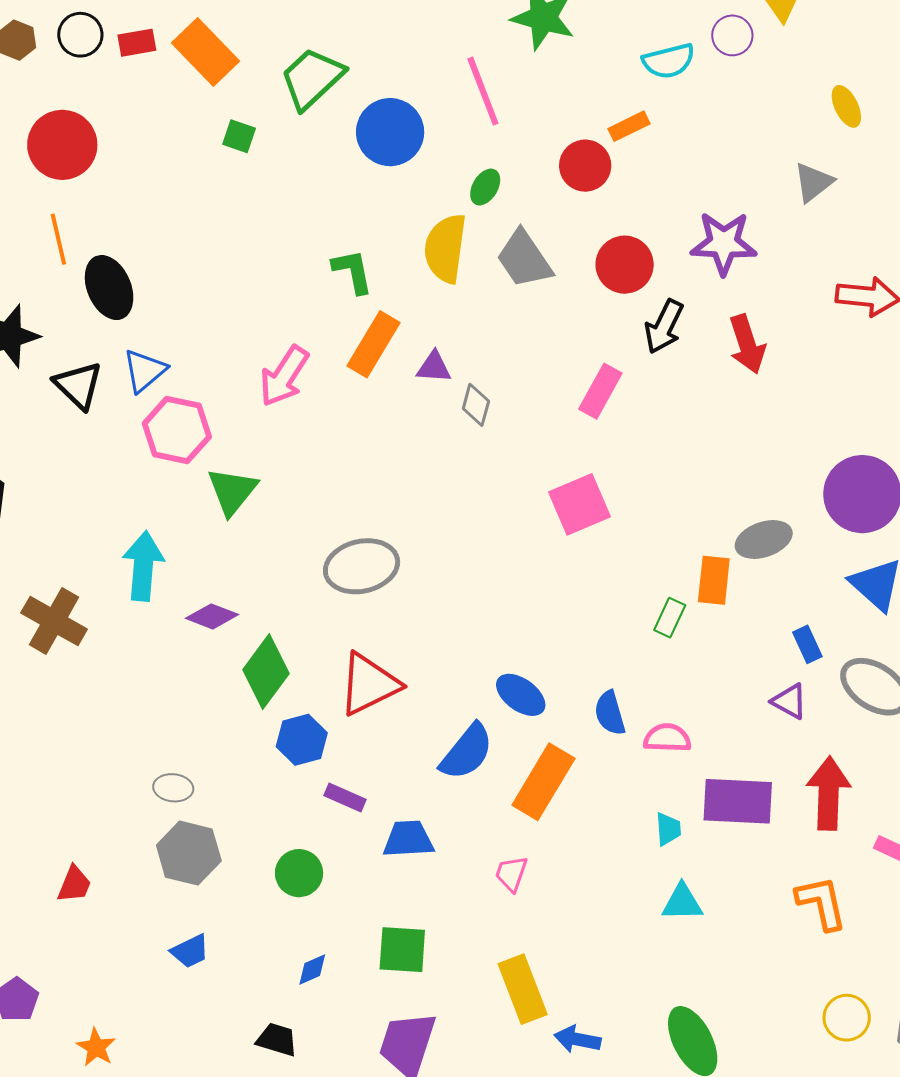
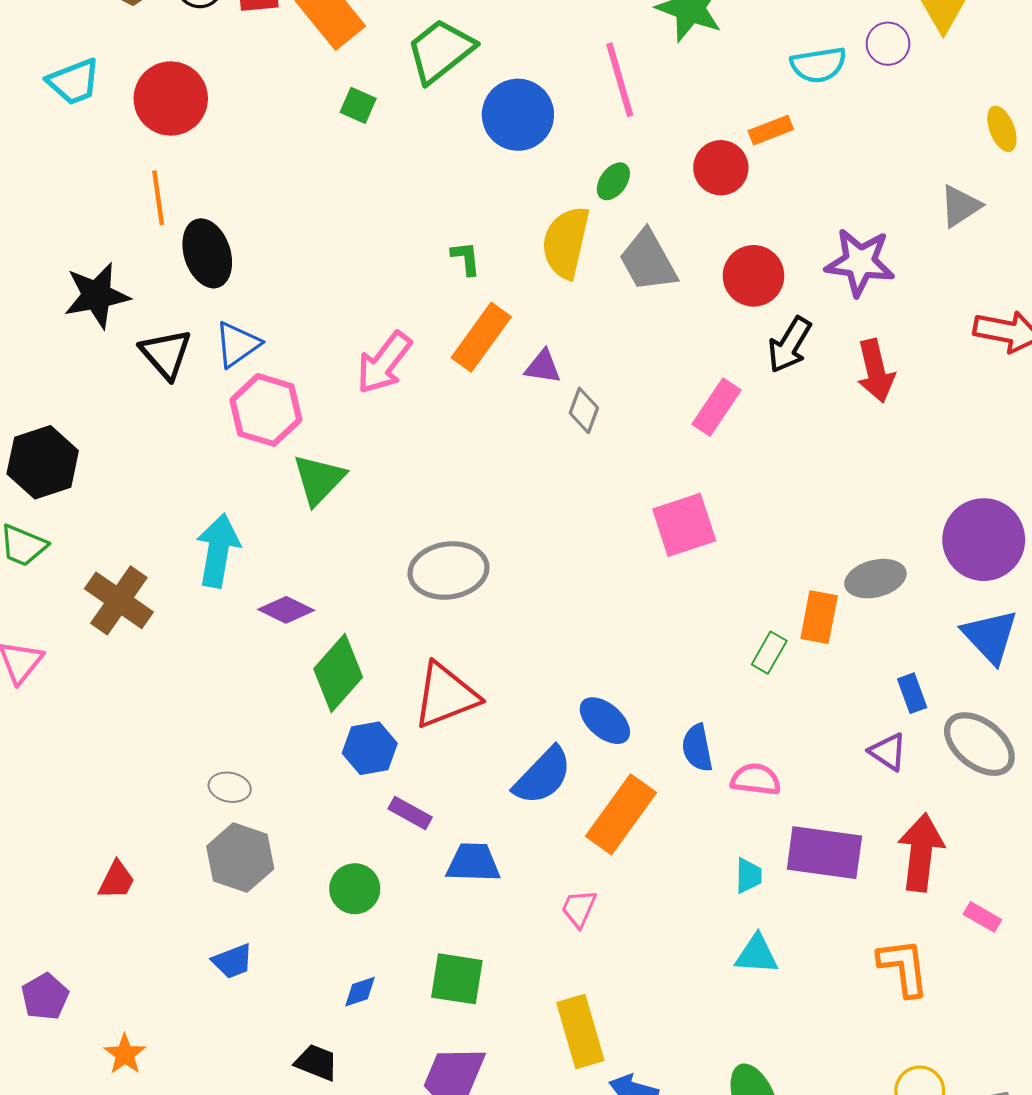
green L-shape: (353, 271) -> (466, 258), size x0.7

